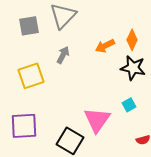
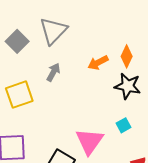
gray square: (29, 26) -> (17, 41), turned -35

